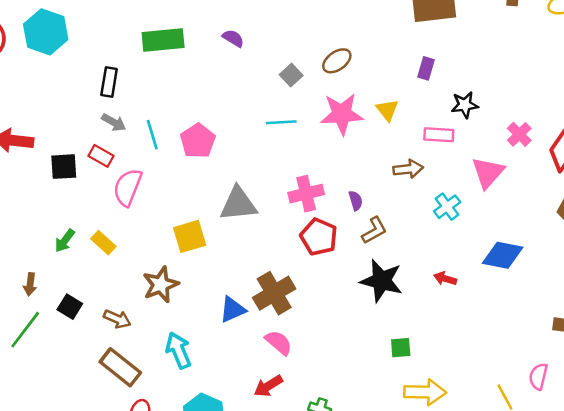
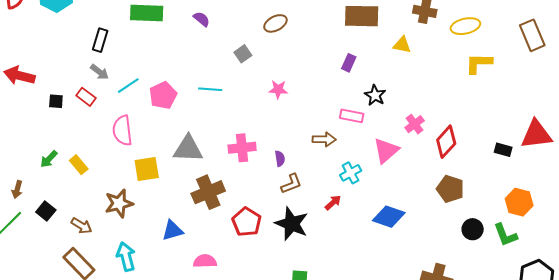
brown ellipse: (337, 61) -> (275, 23), moved
black star: (465, 105) -> (375, 95), turned 30
yellow triangle: (387, 110) -> (402, 45), moved, turned -48
pink star: (342, 114) -> (278, 89), size x0.6
cyan line: (281, 122) -> (210, 89), moved
cyan line: (152, 135) -> (128, 86), turned 65
black square: (64, 167) -> (56, 101), size x0.7
pink semicircle: (128, 187) -> (122, 131), moved, turned -36
red pentagon: (319, 237) -> (247, 222), moved
red arrow: (445, 279) -> (333, 203), moved, turned 114
brown cross: (274, 293) -> (208, 192), moved
pink semicircle: (279, 343) -> (205, 261), turned -50

